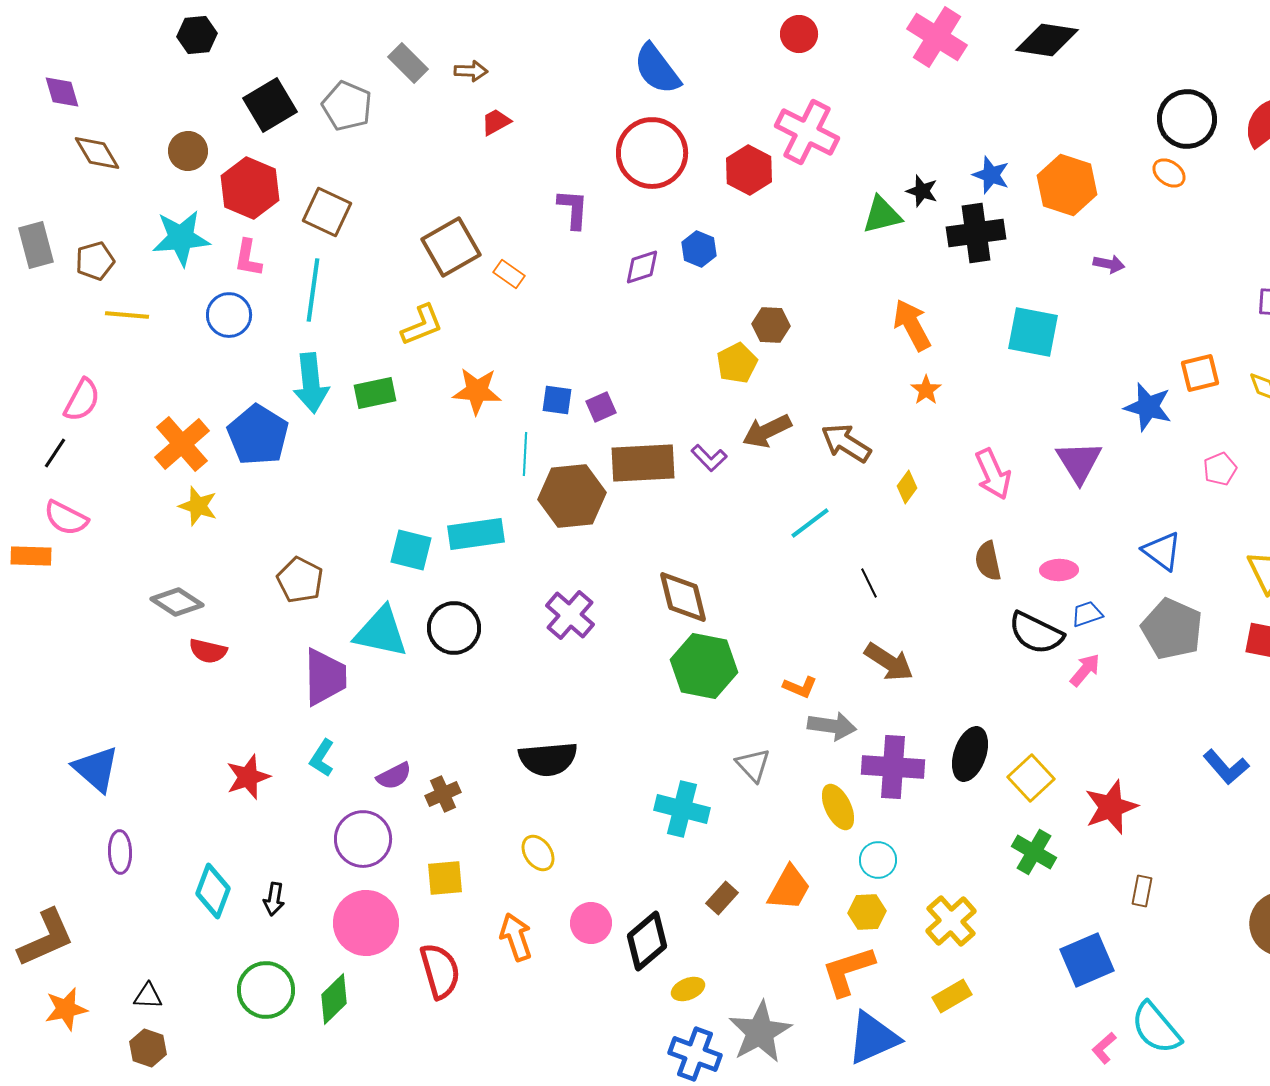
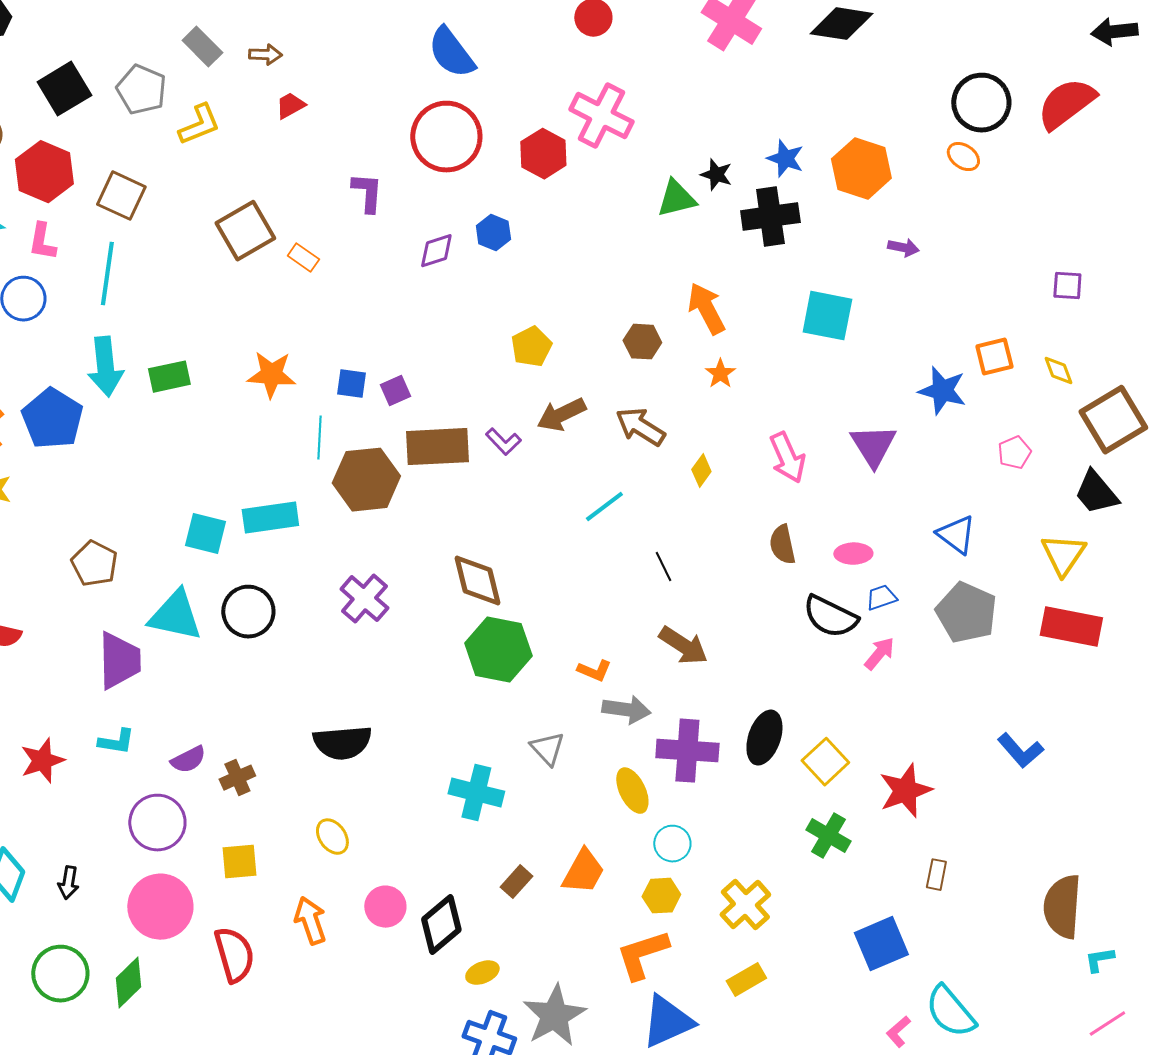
yellow L-shape: (422, 325) -> (199, 125), moved
brown hexagon: (771, 325) -> (642, 342), moved
cyan L-shape: (322, 758) -> (116, 742), turned -114

